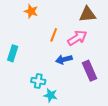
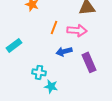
pink arrow: (77, 38) -> (77, 30), turned 36
cyan rectangle: (13, 53) -> (14, 45), turned 35

